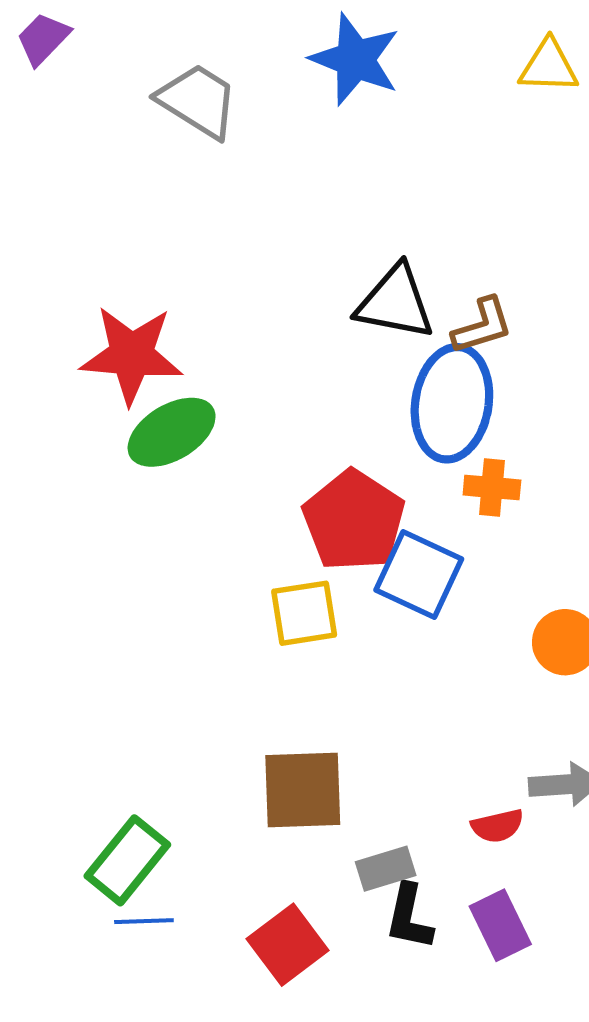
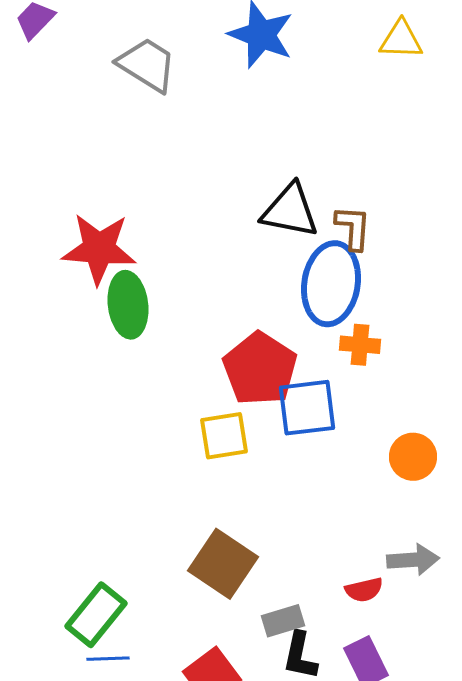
brown L-shape: (482, 326) -> (353, 228), turned -69
green ellipse: (172, 432) -> (128, 305), turned -66
blue square: (419, 574) -> (307, 408), turned -32
brown square: (303, 790) -> (223, 564), turned 36

